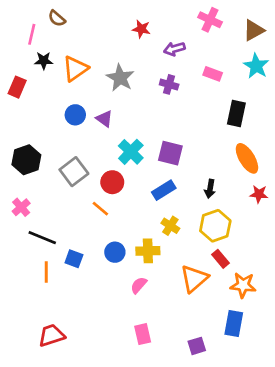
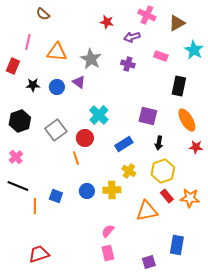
pink cross: (210, 20) -> (147, 15), moved
brown triangle: (254, 30) -> (177, 23), moved
pink line: (32, 34) -> (28, 42), moved
black star: (44, 61) -> (33, 85), moved
orange triangle: (75, 69) -> (57, 52), turned 40
purple triangle: (104, 119) -> (79, 82), moved
purple square: (170, 153) -> (148, 116), moved
orange line: (100, 209) -> (76, 158), turned 32
black line: (42, 238) -> (18, 186), moved
orange triangle: (194, 279) -> (147, 211), turned 30
pink semicircle: (139, 285) -> (108, 231), moved
orange star: (243, 285) -> (190, 198), moved

